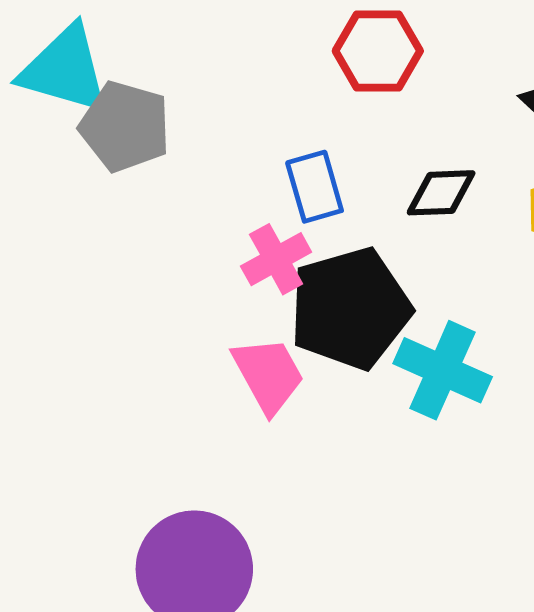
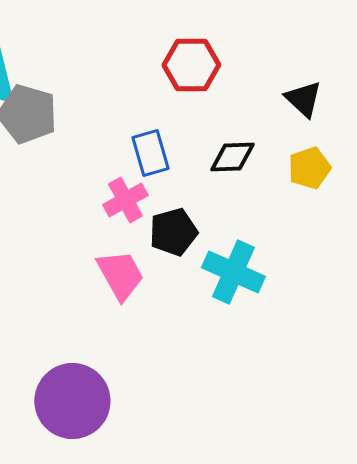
black pentagon: (350, 308) -> (173, 232), size x0.6

